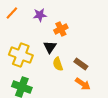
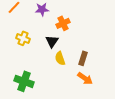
yellow cross: (21, 55) -> (23, 38), moved, size x0.6
brown rectangle: (81, 64) -> (83, 58), turned 72

